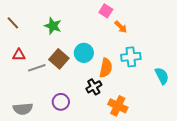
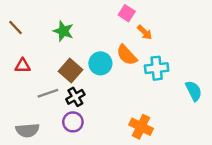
gray line: (37, 68) -> (48, 93), moved
orange semicircle: (106, 68) -> (127, 55), moved, turned 126
black cross: (94, 87) -> (75, 97), moved

